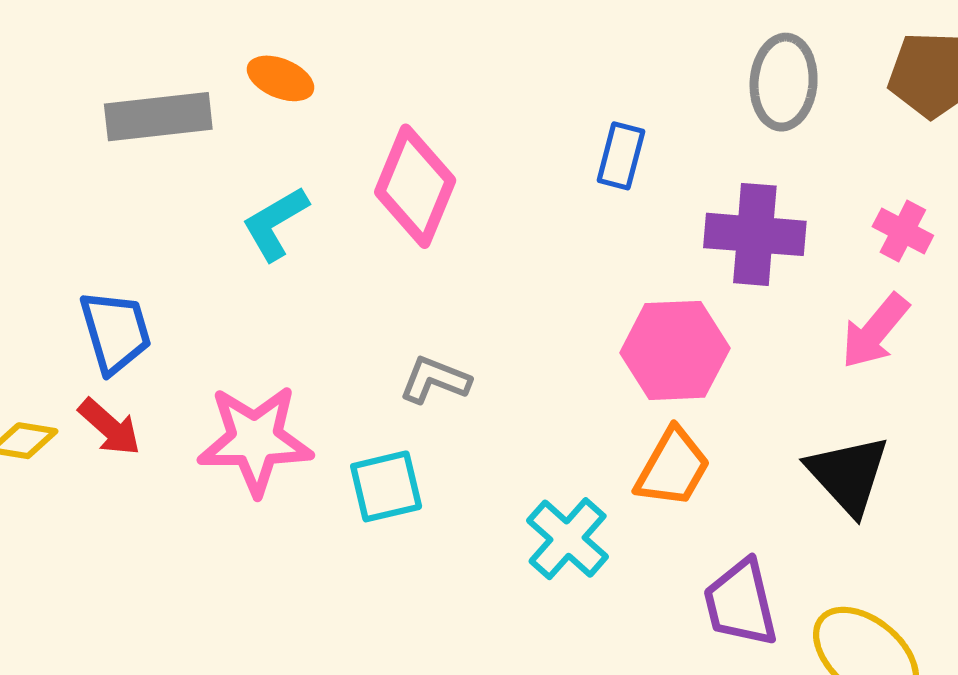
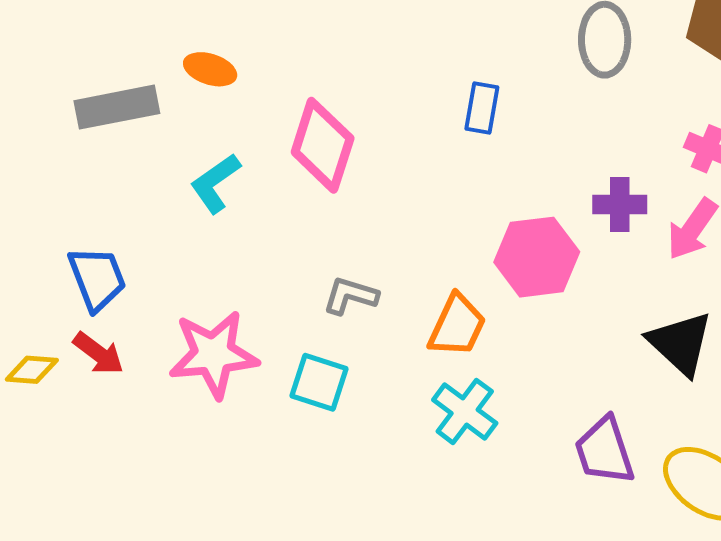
purple cross: (755, 234) -> (620, 204), moved, size x0.7
orange trapezoid: (673, 468) -> (457, 326), moved
cyan square: (386, 486) -> (319, 382), turned 36

